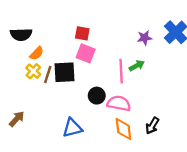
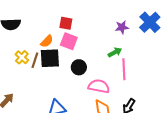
orange semicircle: (37, 53) -> (47, 41), moved
pink line: (121, 71) -> (124, 69), moved
black circle: (97, 96) -> (79, 67), moved

